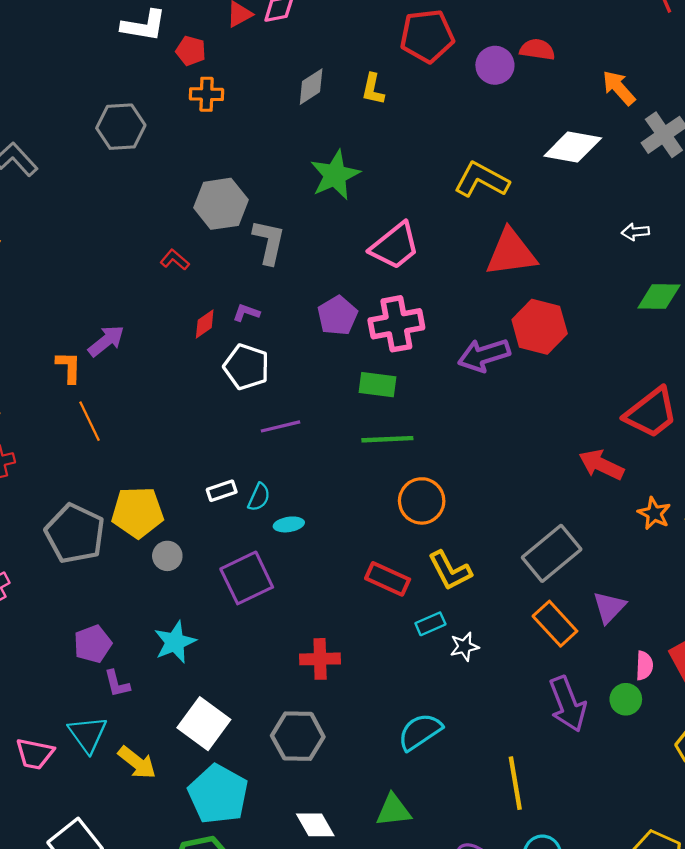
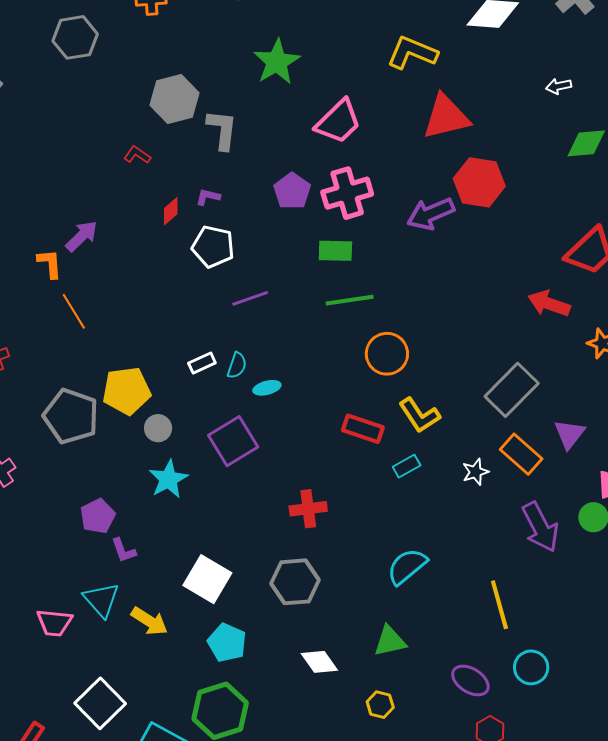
cyan star: (175, 642) -> (168, 479), moved
white star: (464, 647) -> (475, 472), moved
cyan pentagon: (218, 794) -> (227, 643), size x0.7

